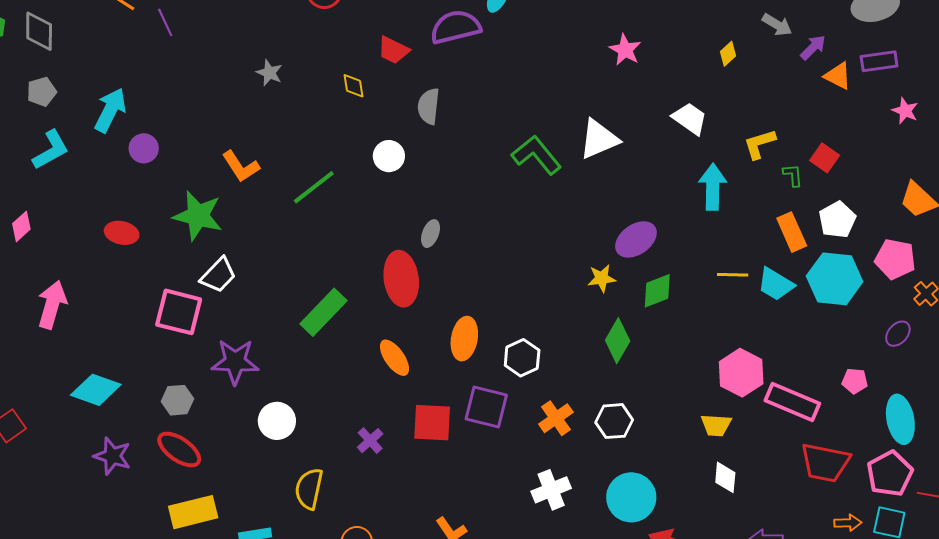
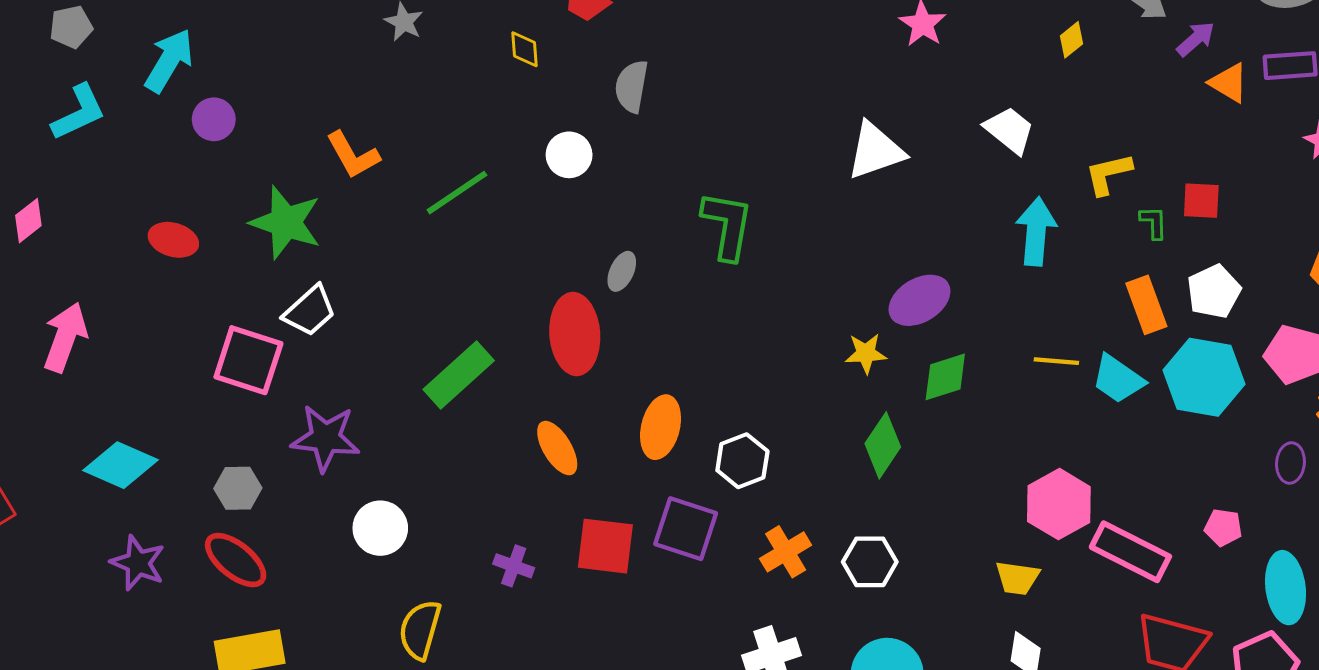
green L-shape: (537, 155) -> (727, 225), moved, turned 45
red square: (825, 158) -> (1201, 201), turned -36
purple ellipse: (898, 334) -> (1290, 463), turned -40
purple cross: (370, 441) -> (514, 566), turned -32

